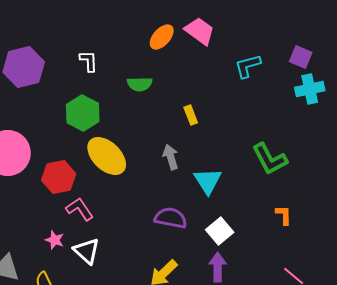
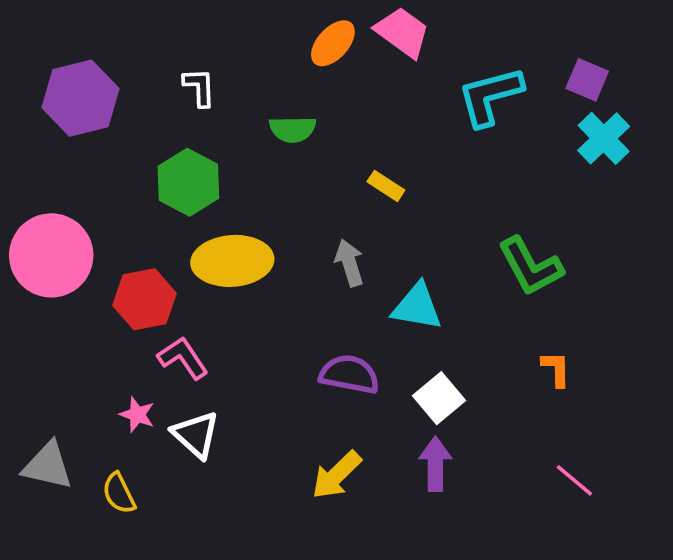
cyan L-shape: (248, 66) -> (490, 96), size x1.4
cyan cross: (310, 89) -> (604, 138), turned -32
yellow rectangle: (191, 115) -> (386, 186), turned -36
yellow ellipse: (107, 156) -> (232, 261), turned -48
cyan triangle: (208, 181) -> (417, 307), turned -48

